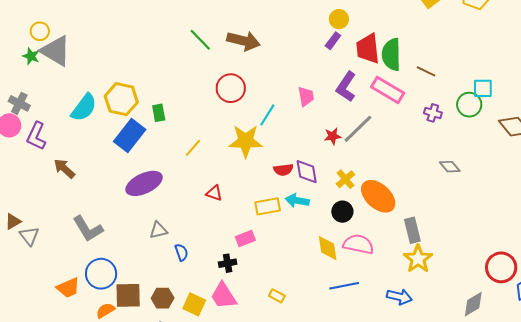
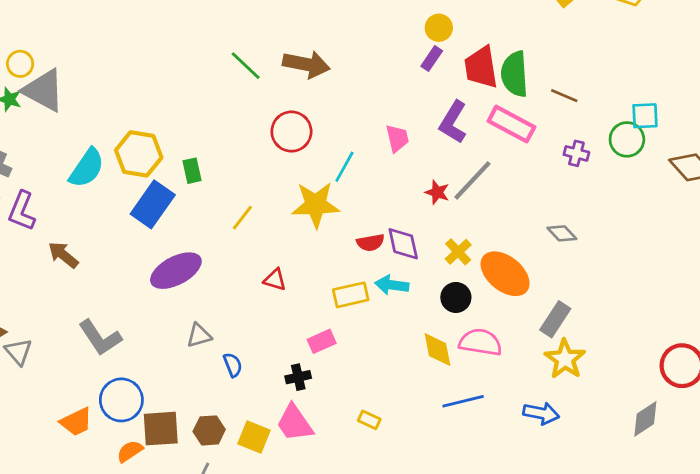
red star: (333, 136) -> (437, 192), turned 30
gray diamond: (450, 167) -> (562, 233), moved
gray rectangle: (412, 230) -> (555, 319), turned 50

